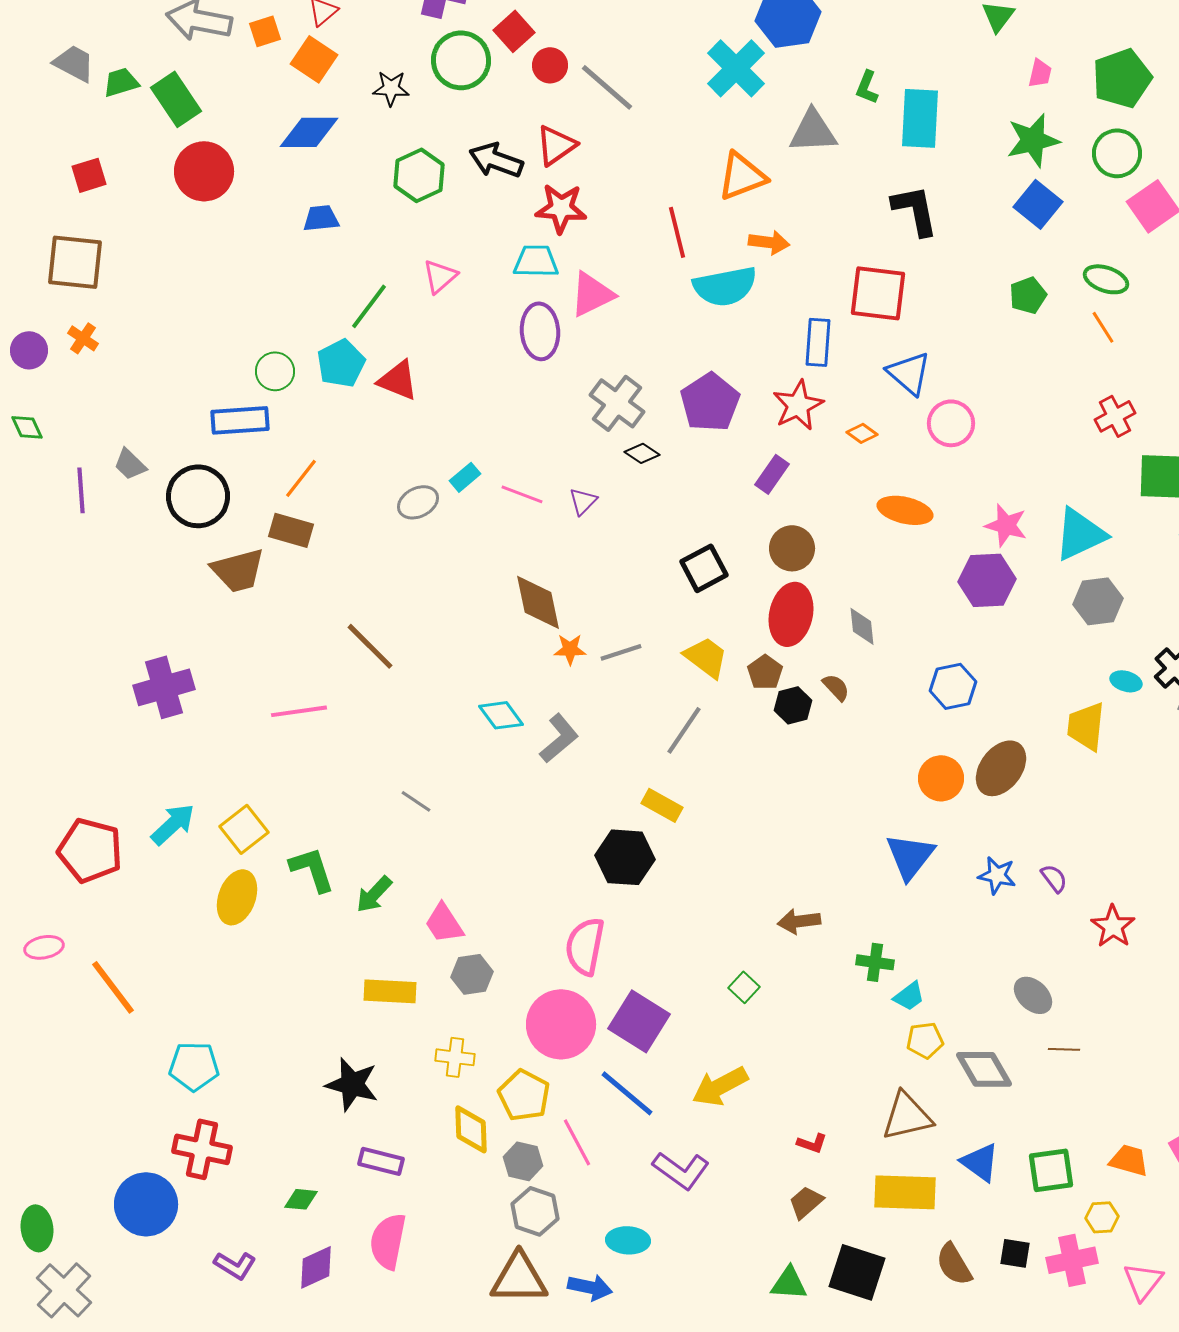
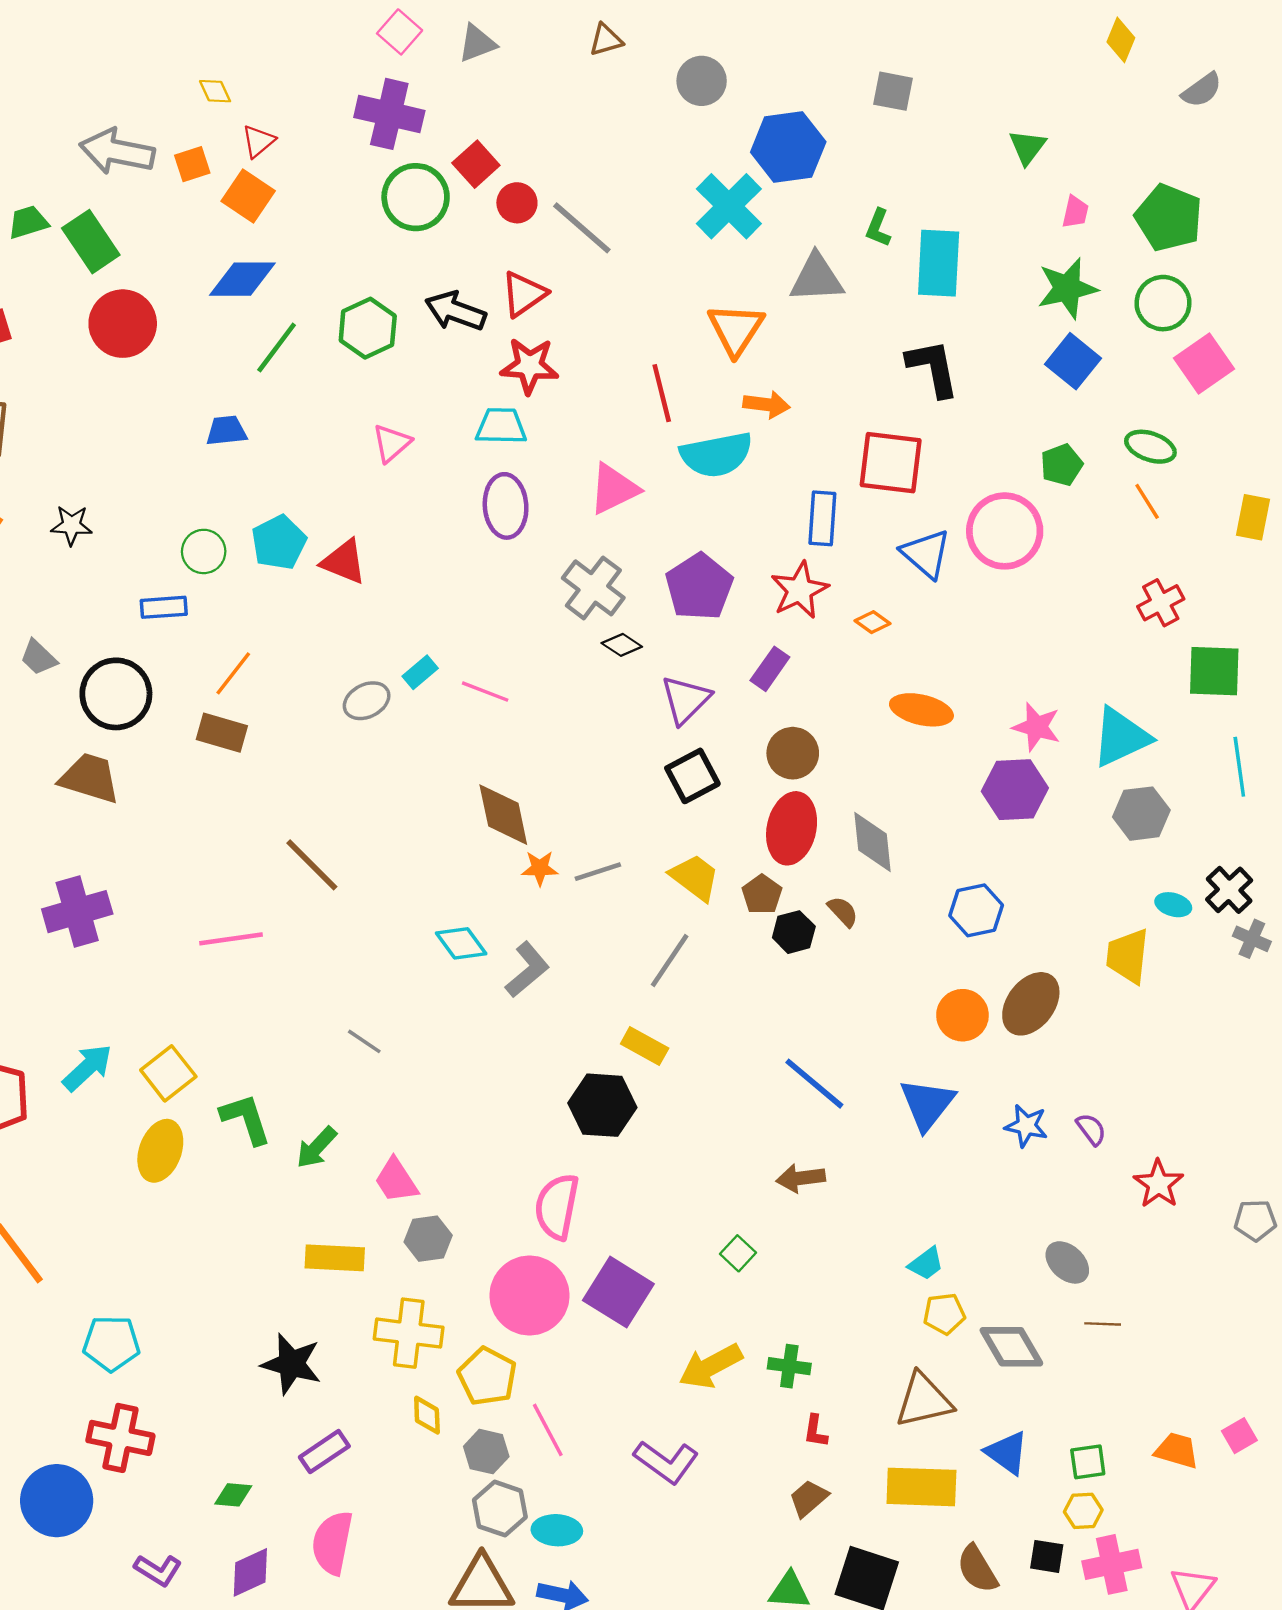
green pentagon: (1122, 78) -> (1169, 218), turned -30
black star: (391, 88) -> (71, 525), moved
orange triangle: (742, 176) -> (736, 329), turned -36
blue trapezoid: (321, 218) -> (226, 431), moved
pink triangle: (592, 294) -> (614, 489), moved
green line: (369, 306) -> (277, 348), moved
blue rectangle: (240, 420) -> (164, 607), size x0.7
pink circle: (951, 423) -> (1005, 531), moved, size x1.4
purple triangle: (583, 501) -> (686, 700), moved, size x1.6
brown trapezoid: (238, 570) -> (90, 778), moved, turned -148
gray diamond: (862, 626) -> (872, 842), size x1.4
green cross: (875, 962) -> (789, 1366), moved
yellow cross: (455, 1057) -> (409, 1333), size x1.5
blue line: (627, 1093) -> (814, 1084), moved
yellow diamond: (471, 1129) -> (427, 1415), size x0.7
red L-shape: (812, 1143) -> (815, 1431), turned 80
purple rectangle: (381, 1161) -> (324, 1452), turned -48
green square: (1051, 1170) -> (1088, 1462), size x0.7
yellow hexagon: (1102, 1217) -> (1083, 1511), moved
cyan ellipse: (628, 1240) -> (557, 1530), moved

